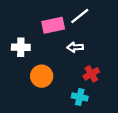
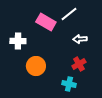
pink rectangle: (53, 25) -> (46, 22), turned 42
white arrow: (75, 47) -> (80, 39), moved

